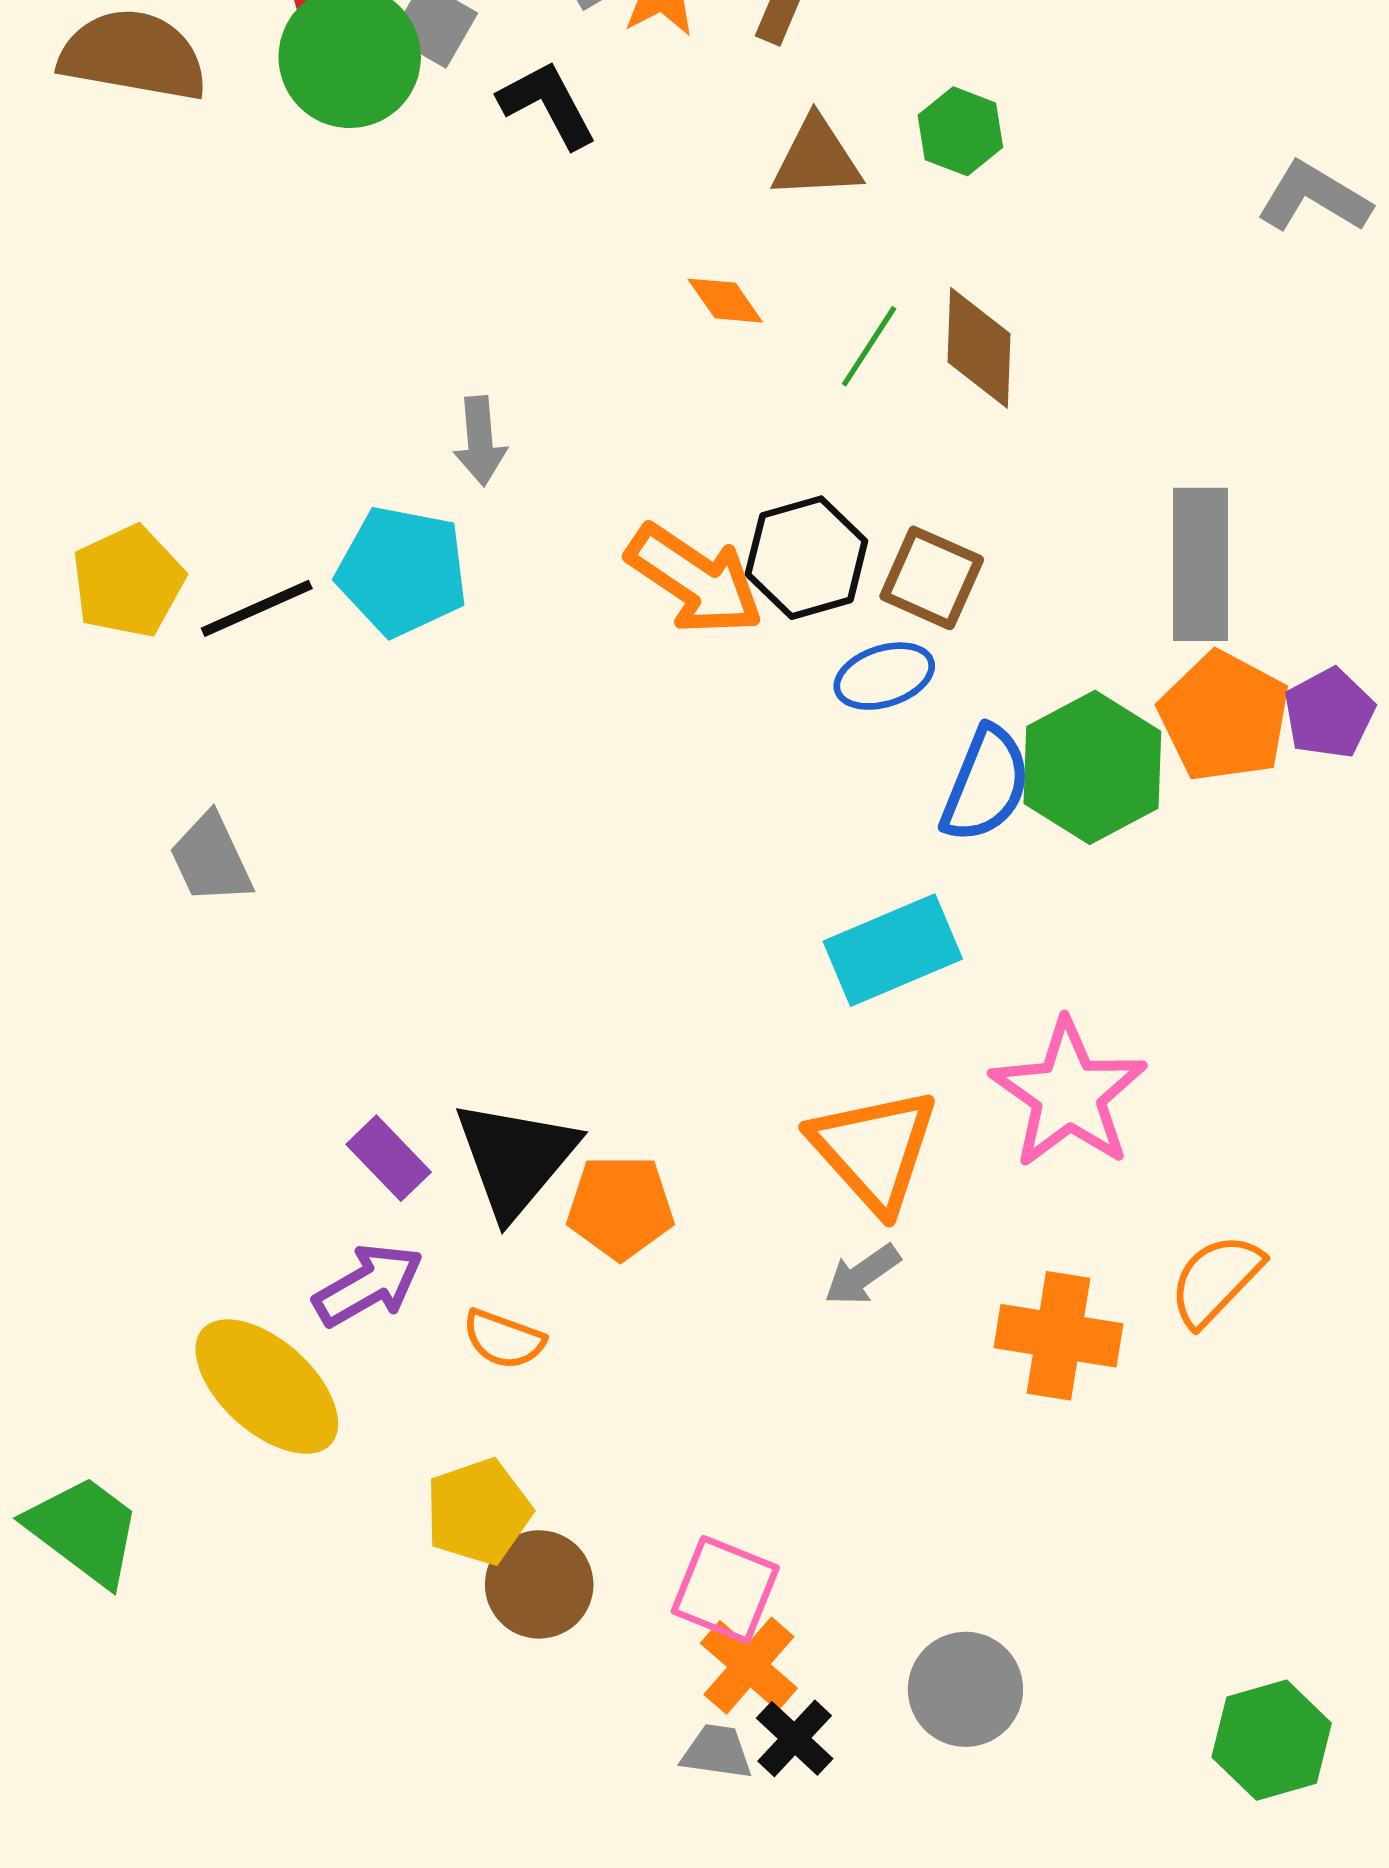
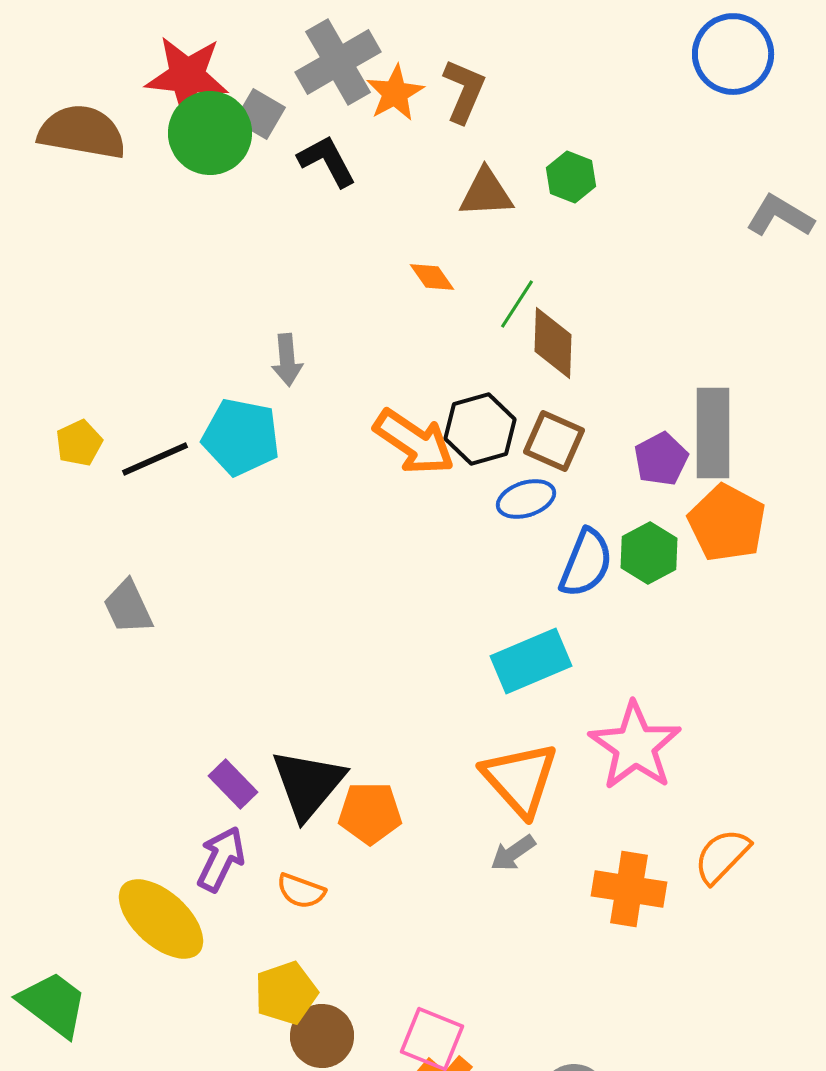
brown diamond: (979, 348) -> (553, 343), moved
yellow pentagon: (128, 581) -> (79, 443), size x0.7
purple pentagon: (1329, 713) -> (661, 459), moved
green hexagon: (1092, 767) -> (649, 553), size x0.7
purple arrow: (368, 1285) -> (221, 859), turned -34

